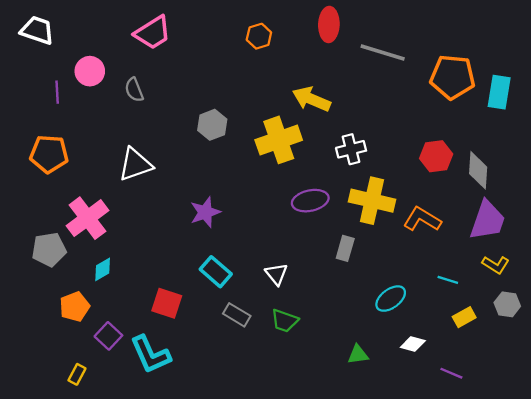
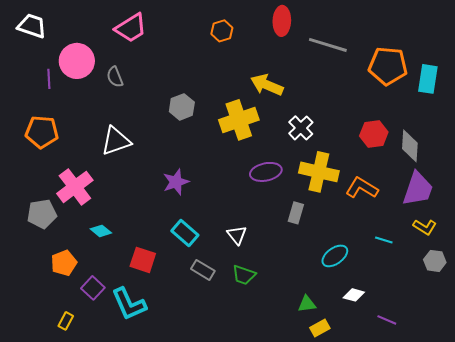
pink circle: (90, 71) -> (77, 61), size x1.4
white cross: (351, 149) -> (301, 128), turned -30
cyan diamond: (103, 269) -> (101, 231), moved, turned 70
yellow rectangle: (464, 317) -> (320, 328), moved

